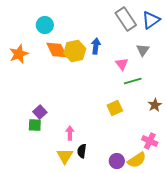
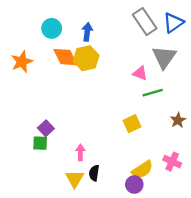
blue arrow: (96, 46) -> (87, 32), moved
gray triangle: (143, 50) -> (164, 57), size x1.6
pink triangle: (122, 64) -> (140, 73), turned -32
yellow semicircle: (137, 160) -> (142, 170), moved

